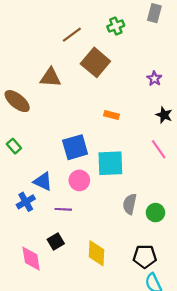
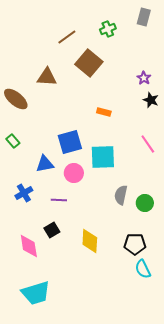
black star: (164, 115) -> (151, 100), moved
blue triangle: (43, 181) -> (45, 164), moved, turned -36

